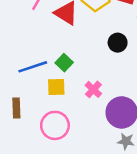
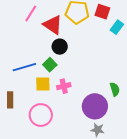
black circle: (118, 43) -> (60, 47), moved
pink cross: (93, 89) -> (64, 86), moved, turned 32

